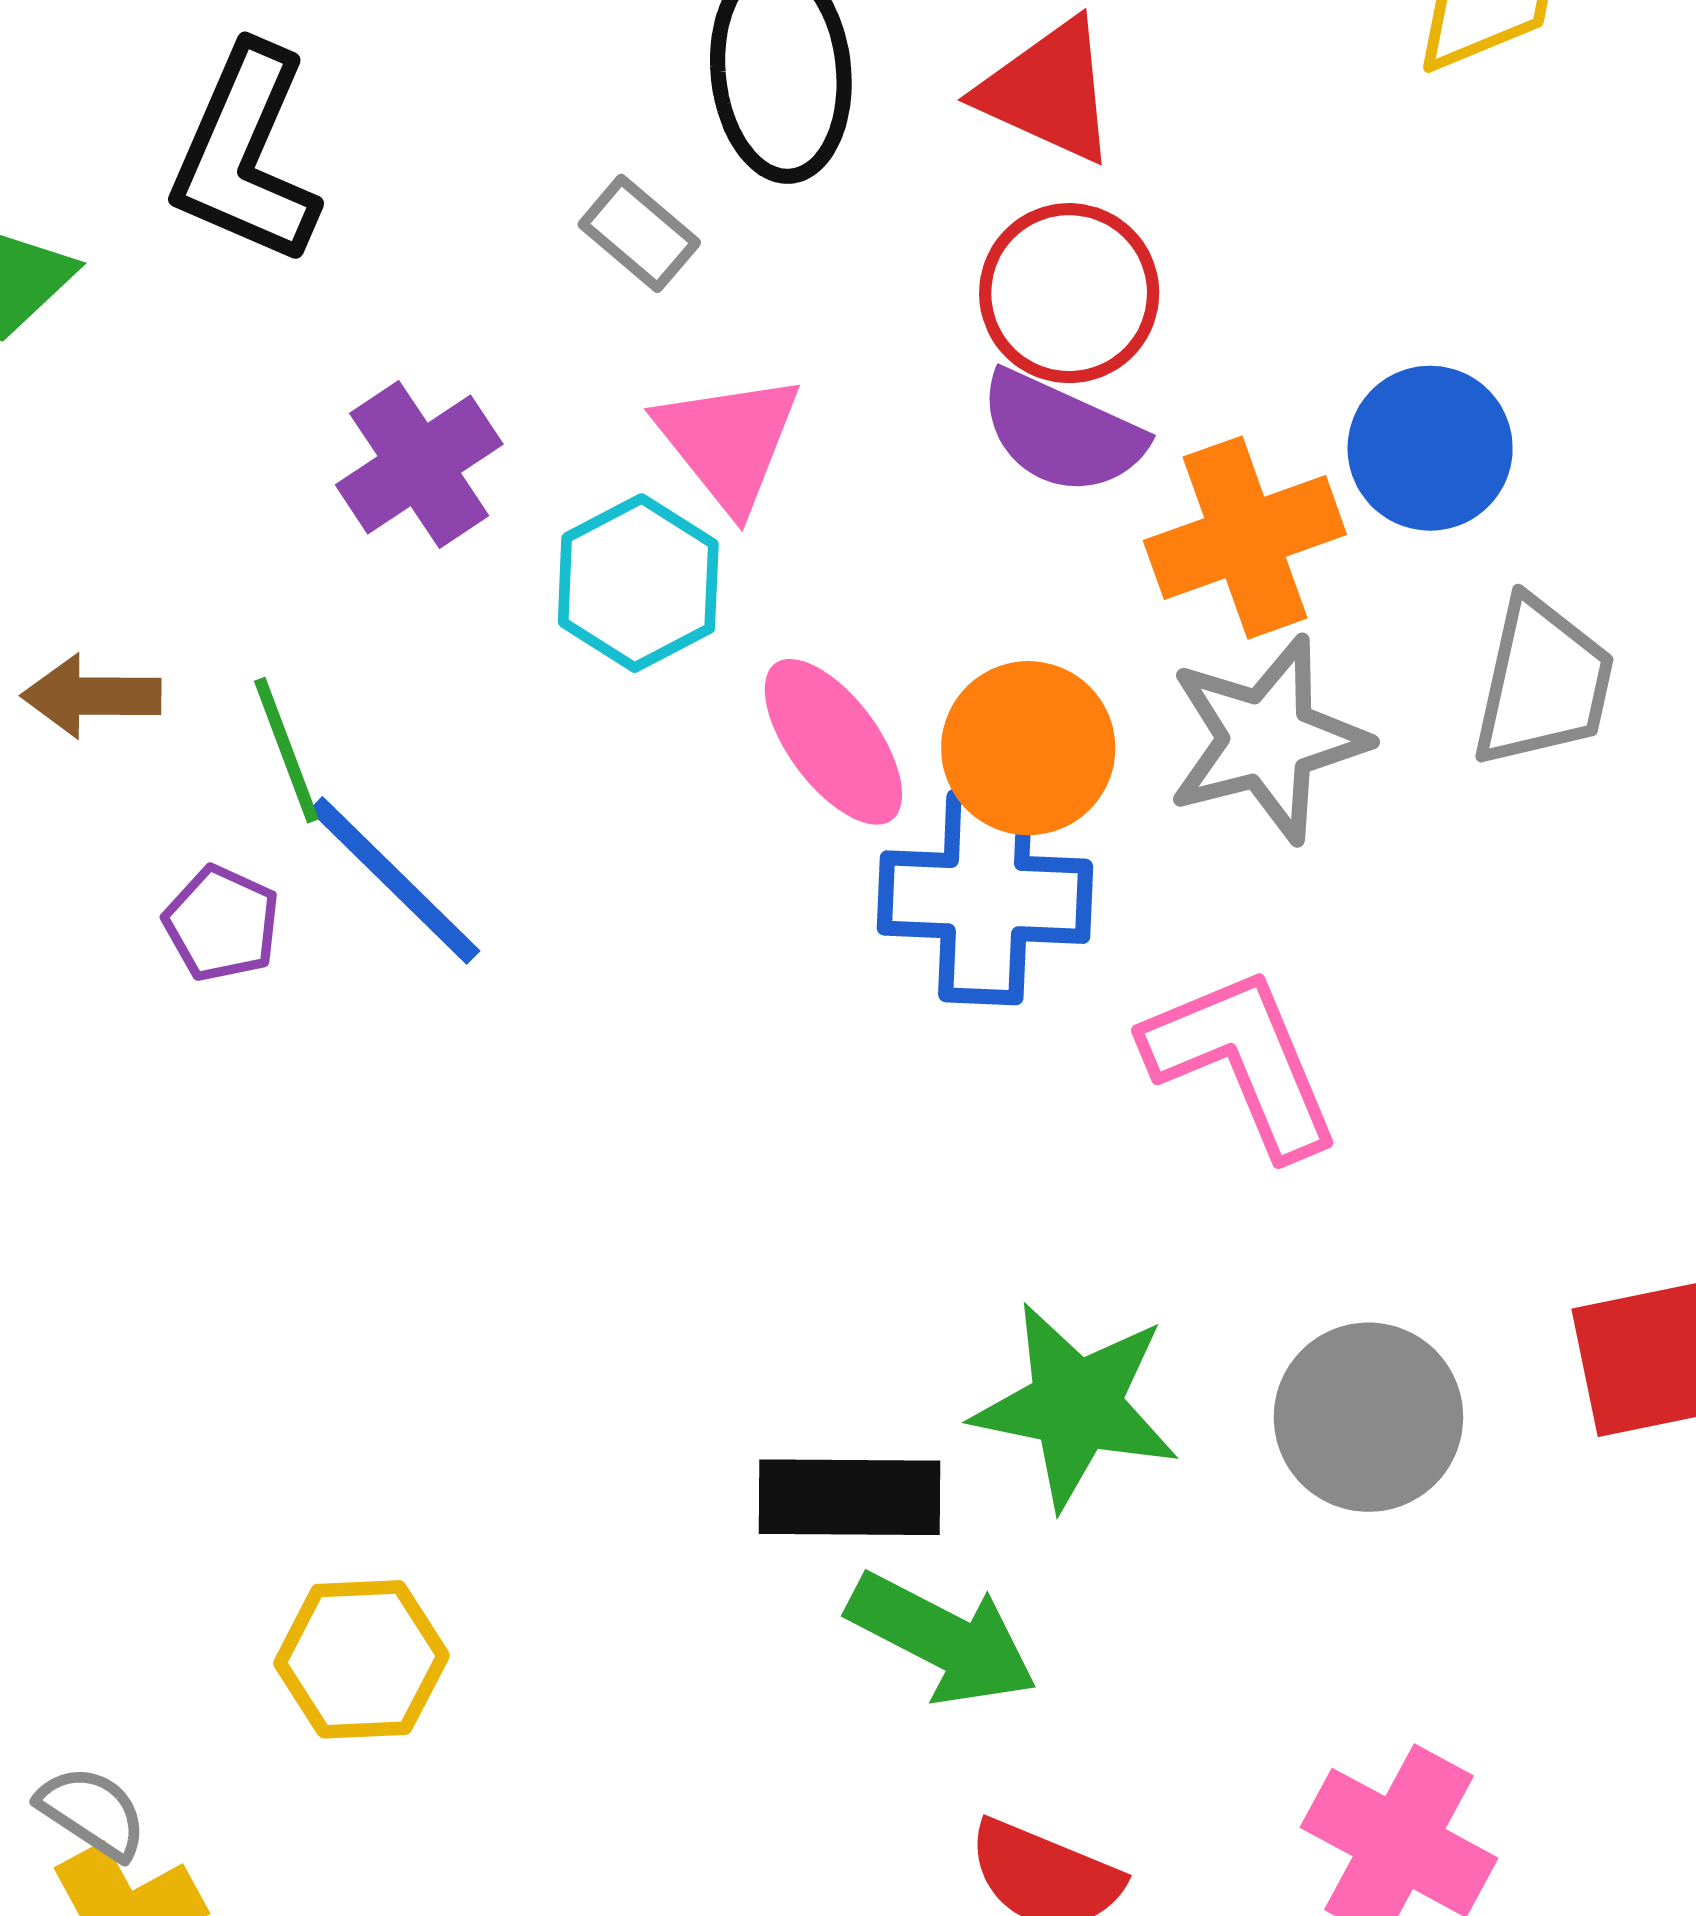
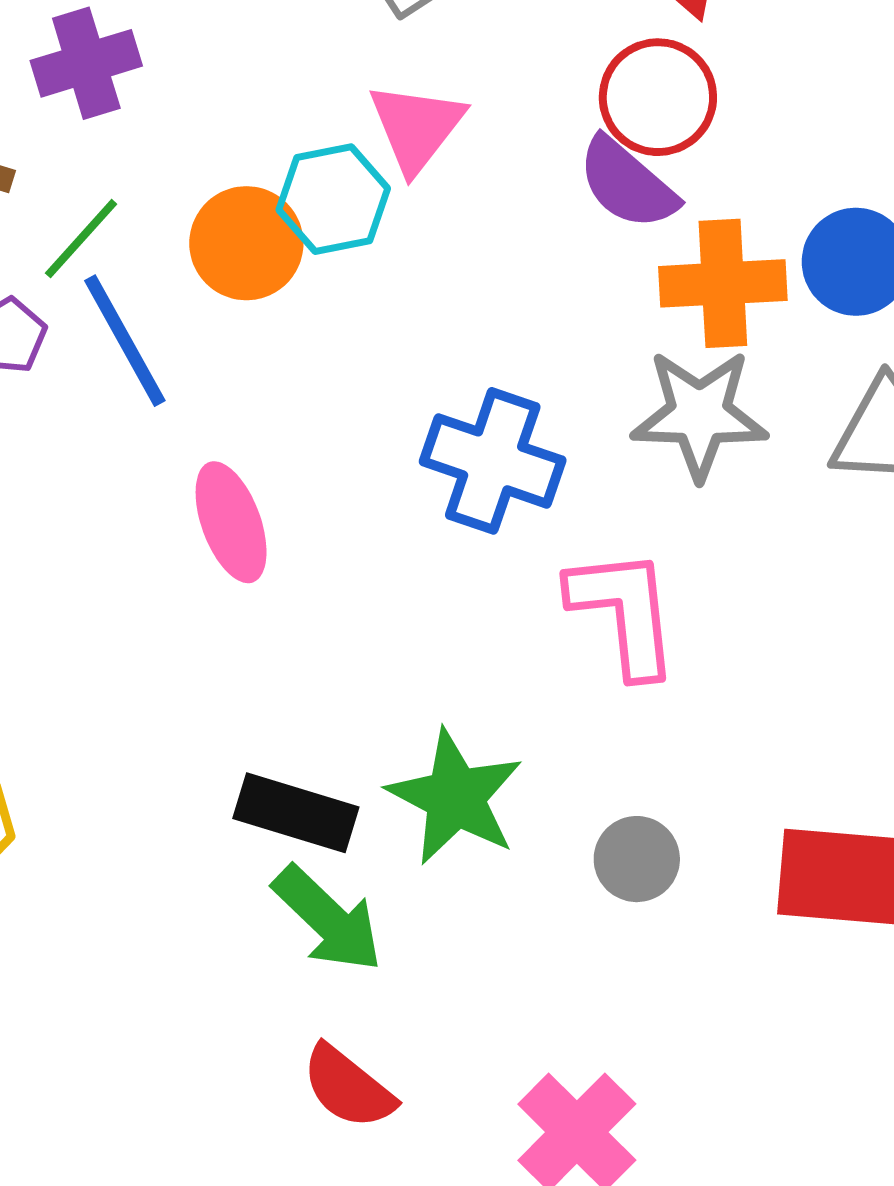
purple cross: (419, 465) -> (86, 63), moved
pink ellipse: (833, 742) -> (231, 522), moved
orange circle: (1028, 748) -> (246, 243), moved
green line: (286, 750) -> (81, 239), turned 46
gray circle: (1368, 1417) -> (637, 859), size x0.7

